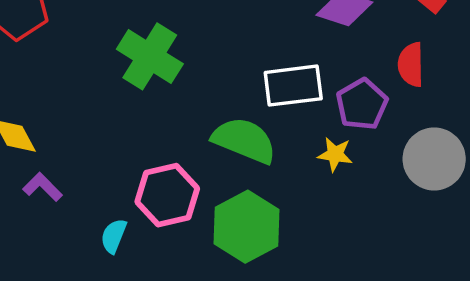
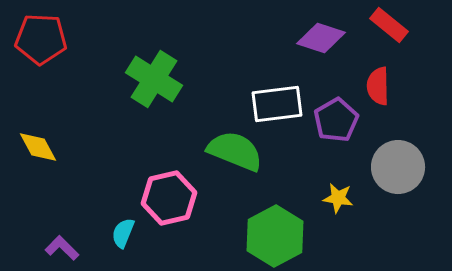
yellow star: (335, 154) -> (338, 198), moved
purple L-shape: (43, 187) -> (62, 248), moved
green hexagon: (247, 227) -> (275, 236), moved

